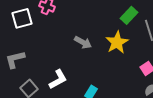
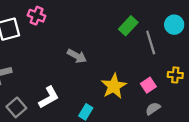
yellow star: (117, 42) -> (114, 86), moved

